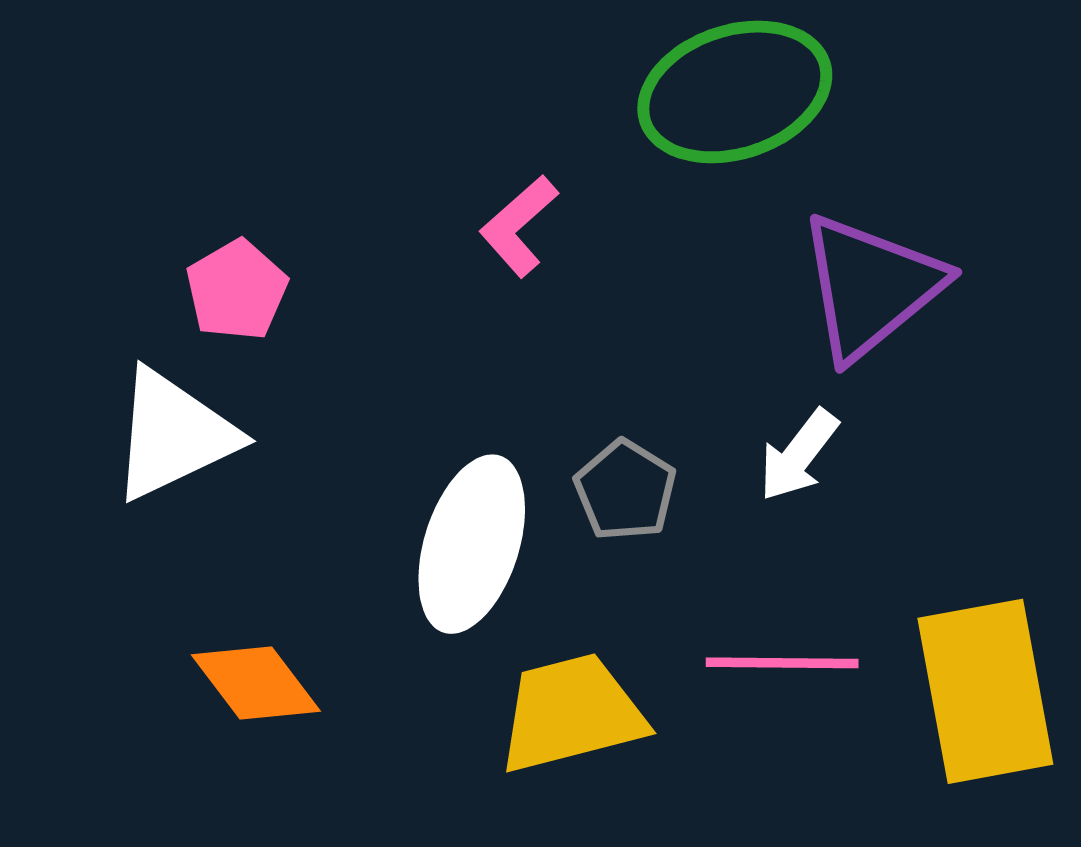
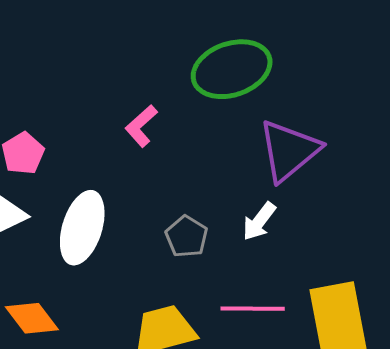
white ellipse: (472, 544) -> (82, 228), moved

